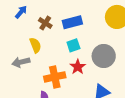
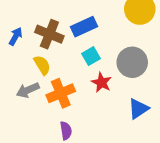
blue arrow: (21, 12) -> (16, 36), moved
brown cross: (45, 23) -> (49, 34), size x1.5
orange cross: (55, 77) -> (61, 93), moved

